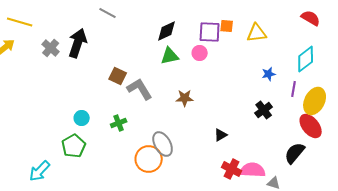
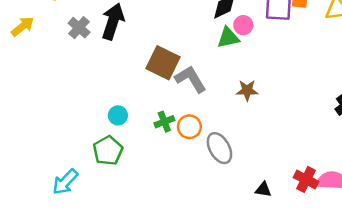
pink circle: (200, 53) -> (243, 25), moved
brown square: (118, 76) -> (163, 63), size x1.5
black triangle: (221, 135) -> (263, 189), moved, turned 40
orange circle: (149, 159) -> (189, 127), moved, size x0.7

